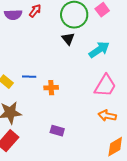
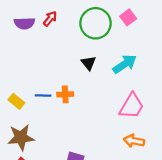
black triangle: (68, 39) -> (89, 63), moved
orange cross: (51, 88) -> (65, 94), moved

